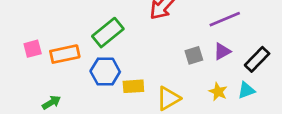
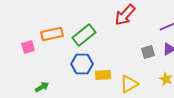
orange rectangle: (65, 54) -> (52, 34), moved

